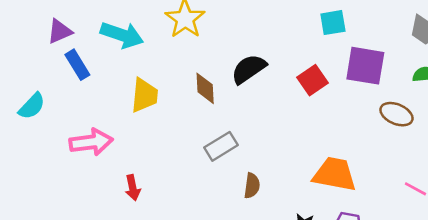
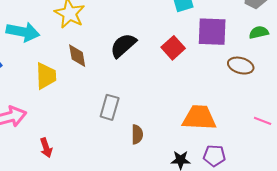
brown diamond: (205, 88) -> (77, 56), moved
gray rectangle: (221, 146) -> (110, 107), turned -35

